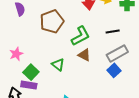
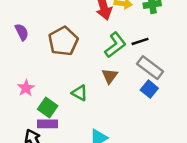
green L-shape: (81, 36) -> (115, 45), moved
gray rectangle: (117, 53) -> (150, 68), turned 75
brown triangle: (84, 55) -> (110, 76), turned 48

